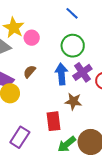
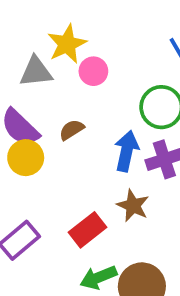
red rectangle: (53, 121) -> (87, 230), turned 42

